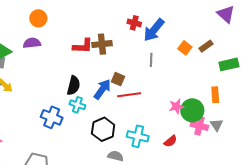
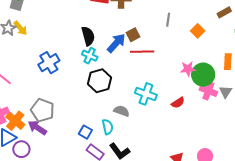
orange square: (185, 48) -> (198, 31), moved
brown square: (118, 79) -> (133, 35), turned 32
black semicircle: (74, 86) -> (88, 36), turned -36
blue cross: (52, 117) -> (49, 63), moved, turned 30
black hexagon: (103, 129) -> (100, 81), moved

